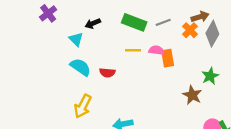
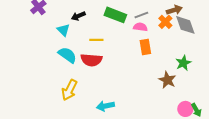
gray diamond: (212, 34) -> (185, 25), turned -50
yellow line: (133, 50) -> (96, 40), moved
pink semicircle: (156, 50) -> (140, 27), moved
red semicircle: (107, 73) -> (91, 60), size x1.5

